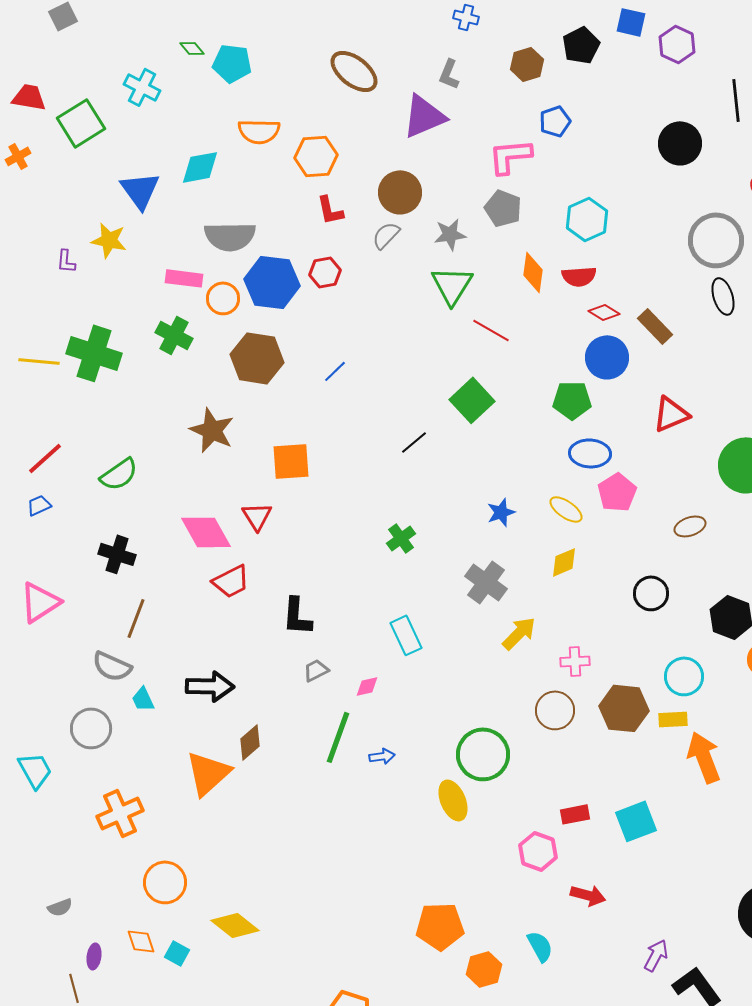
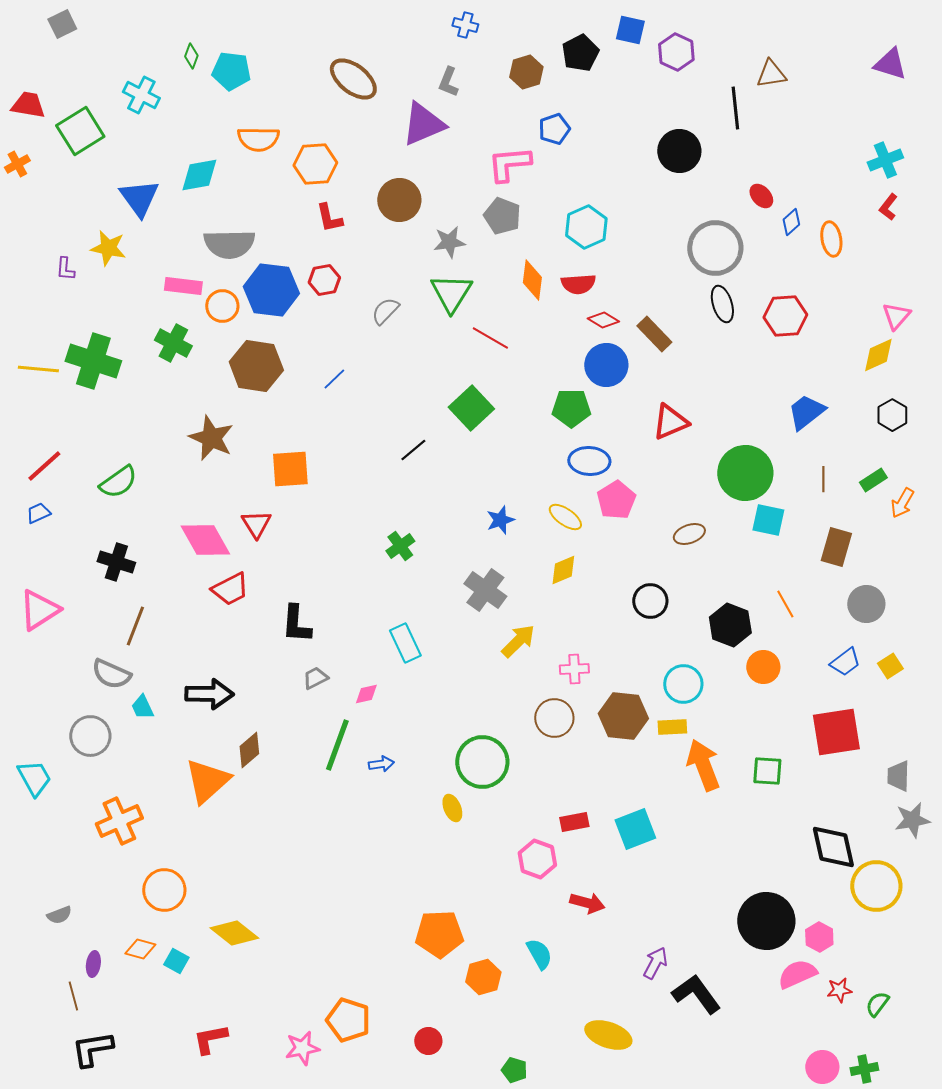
green diamond: (192, 48) -> (191, 56), turned 60
gray semicircle: (386, 235) -> (385, 311), moved
yellow ellipse: (453, 800) -> (452, 808), size x0.7
orange diamond: (141, 941) -> (140, 949), turned -56

